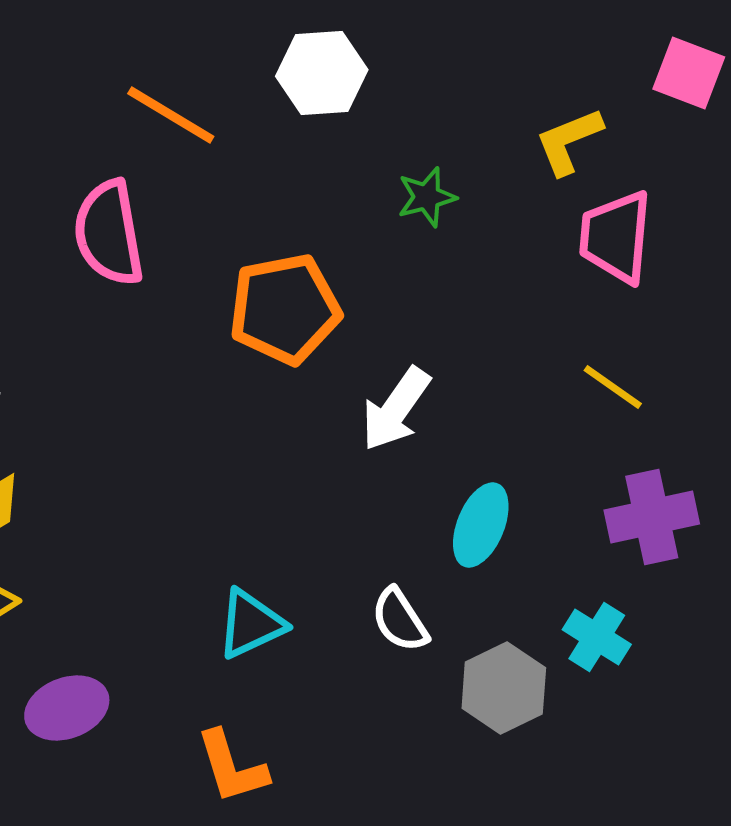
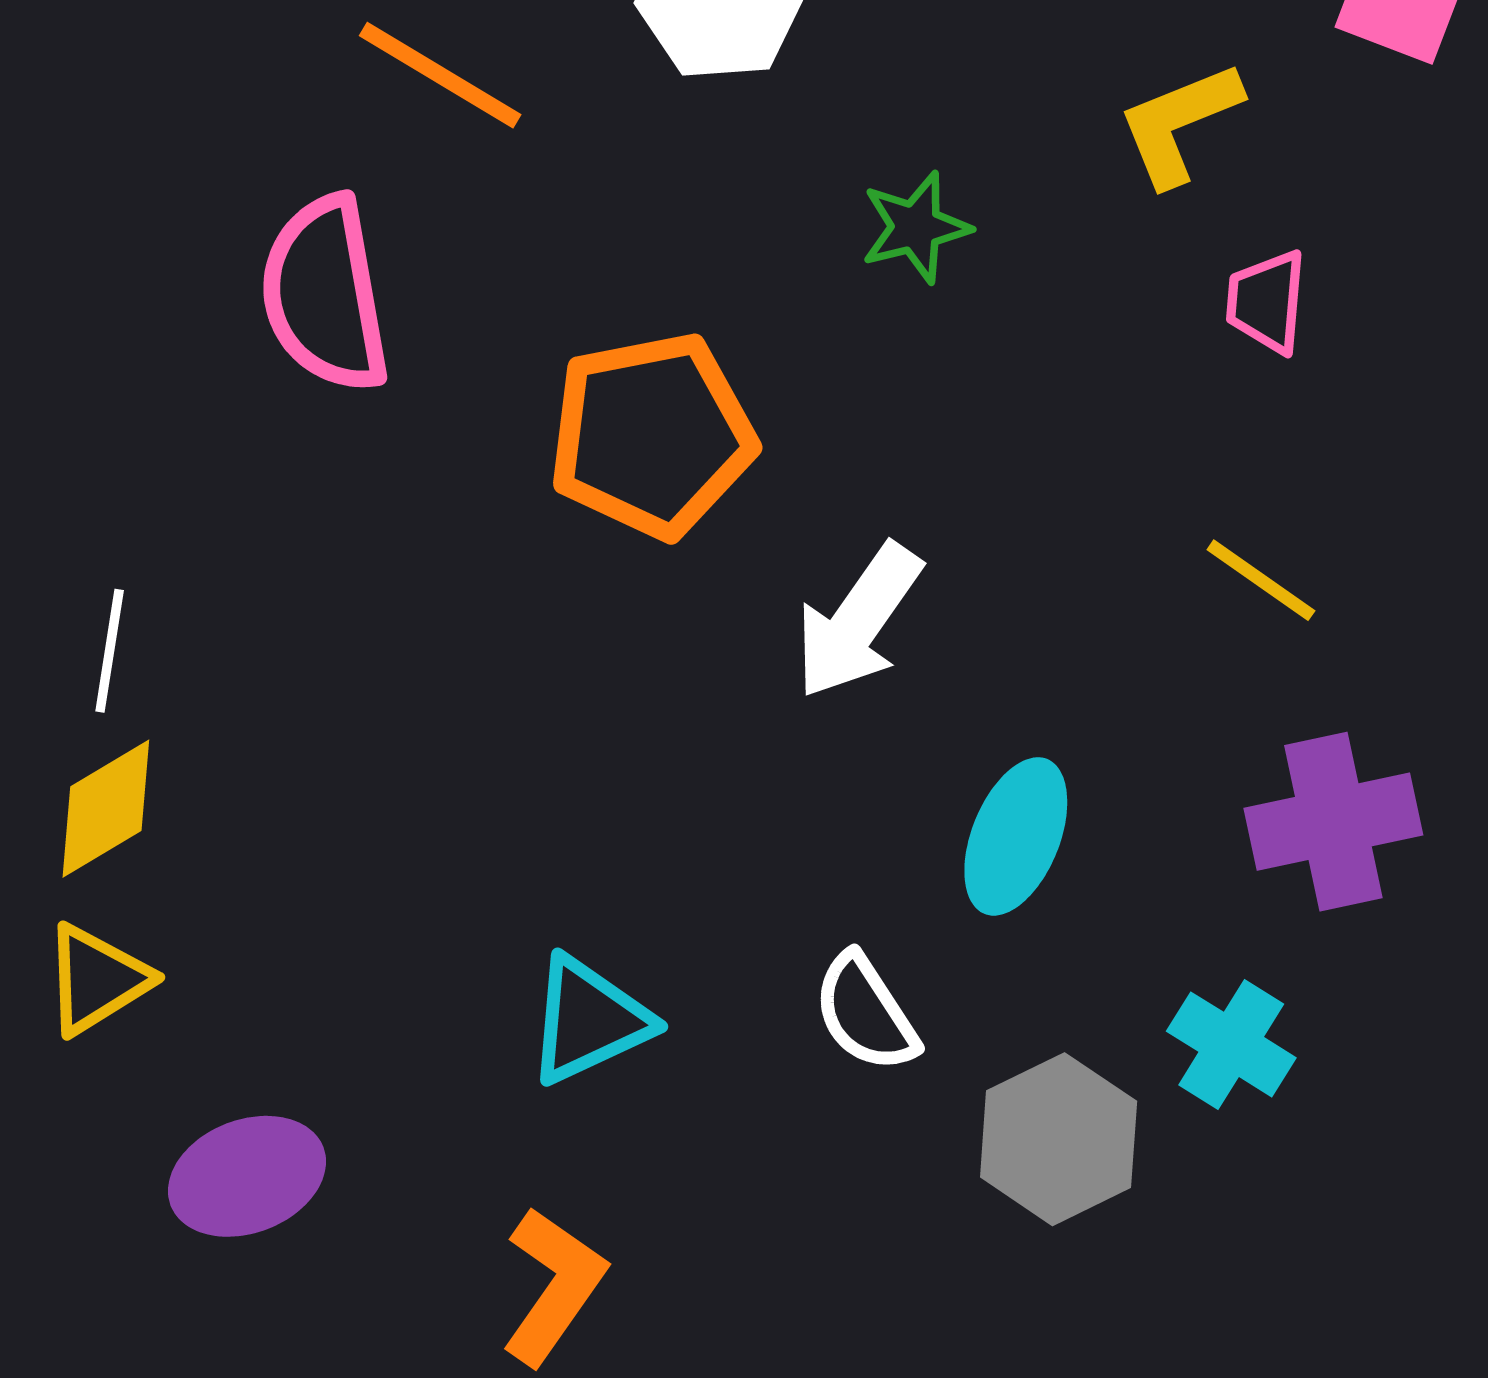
pink trapezoid: (616, 237) -> (1267, 302), size x0.6
orange L-shape: (232, 767) -> (553, 1286), turned -128

